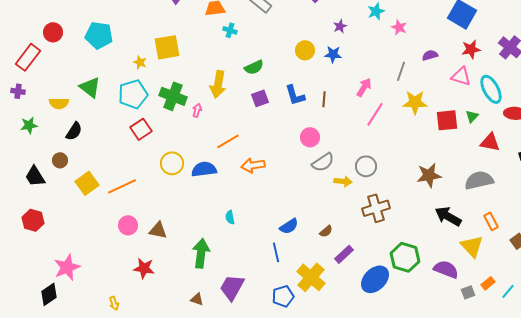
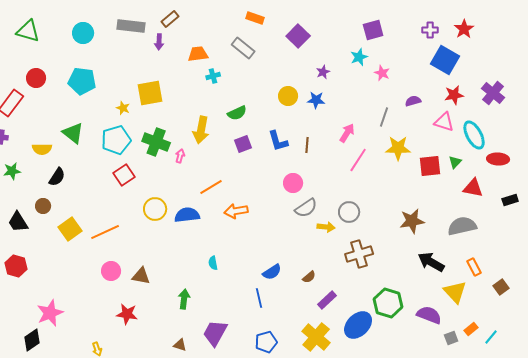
cyan cross: (230, 30) -> (213, 76), turned -32
green arrow: (201, 253) -> (184, 299), size x0.7
yellow cross: (311, 277) -> (316, 337), moved

